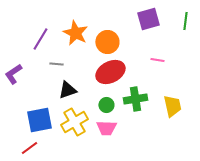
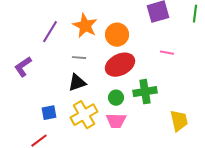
gray line: (56, 64) -> (79, 58), moved
yellow trapezoid: (172, 106) -> (179, 121), moved
blue square: (39, 120) -> (49, 113), size x0.6

